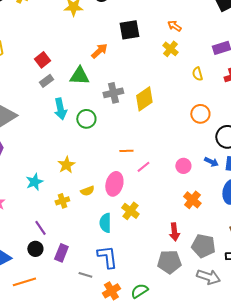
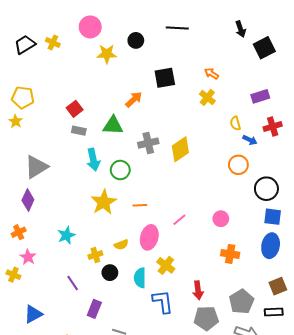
gray rectangle: (46, 81) -> (79, 131), turned 48
orange line: (126, 151) -> (140, 205), moved
blue arrow: (211, 162) -> (250, 140), moved
yellow star: (66, 165) -> (104, 202), moved, size x1.4
orange cross: (192, 200) -> (230, 254), turned -30
red arrow: (174, 232) -> (198, 290), moved
gray pentagon: (203, 246) -> (242, 302), turned 30
black circle: (35, 249) -> (110, 273), moved
blue L-shape: (107, 257) -> (163, 302), moved

